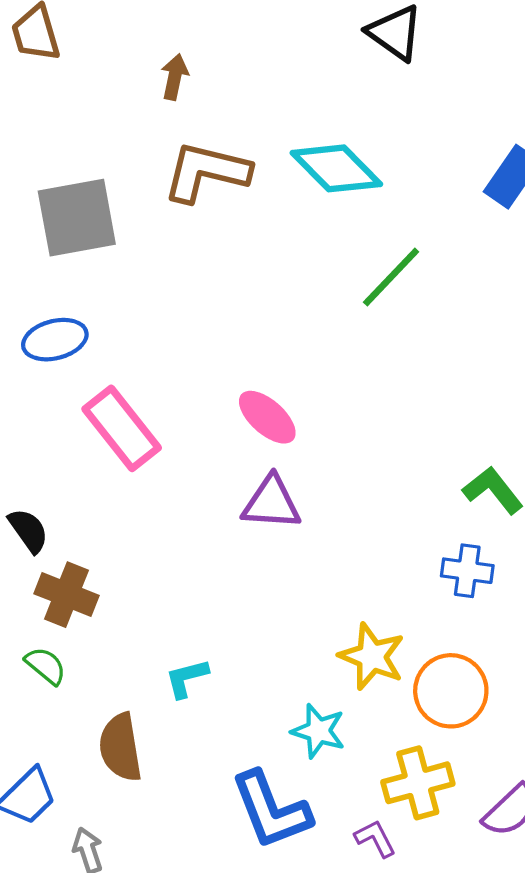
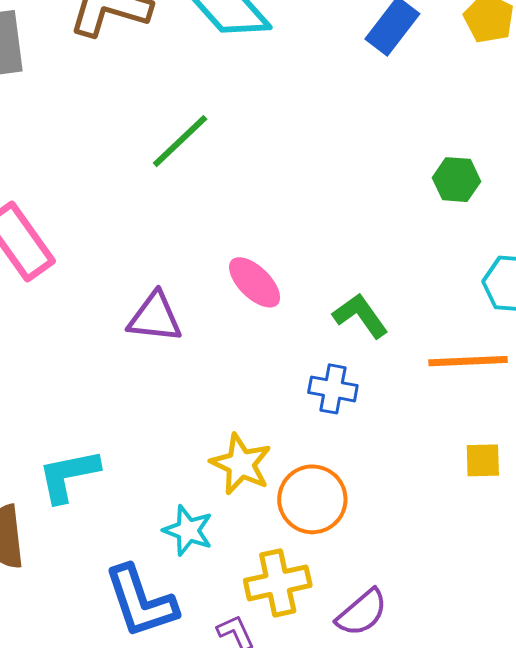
green line: (391, 277) -> (180, 141), moved
pink ellipse: (267, 417) -> (255, 282), moved
cyan L-shape: (187, 678) -> (68, 476), size x1.5

